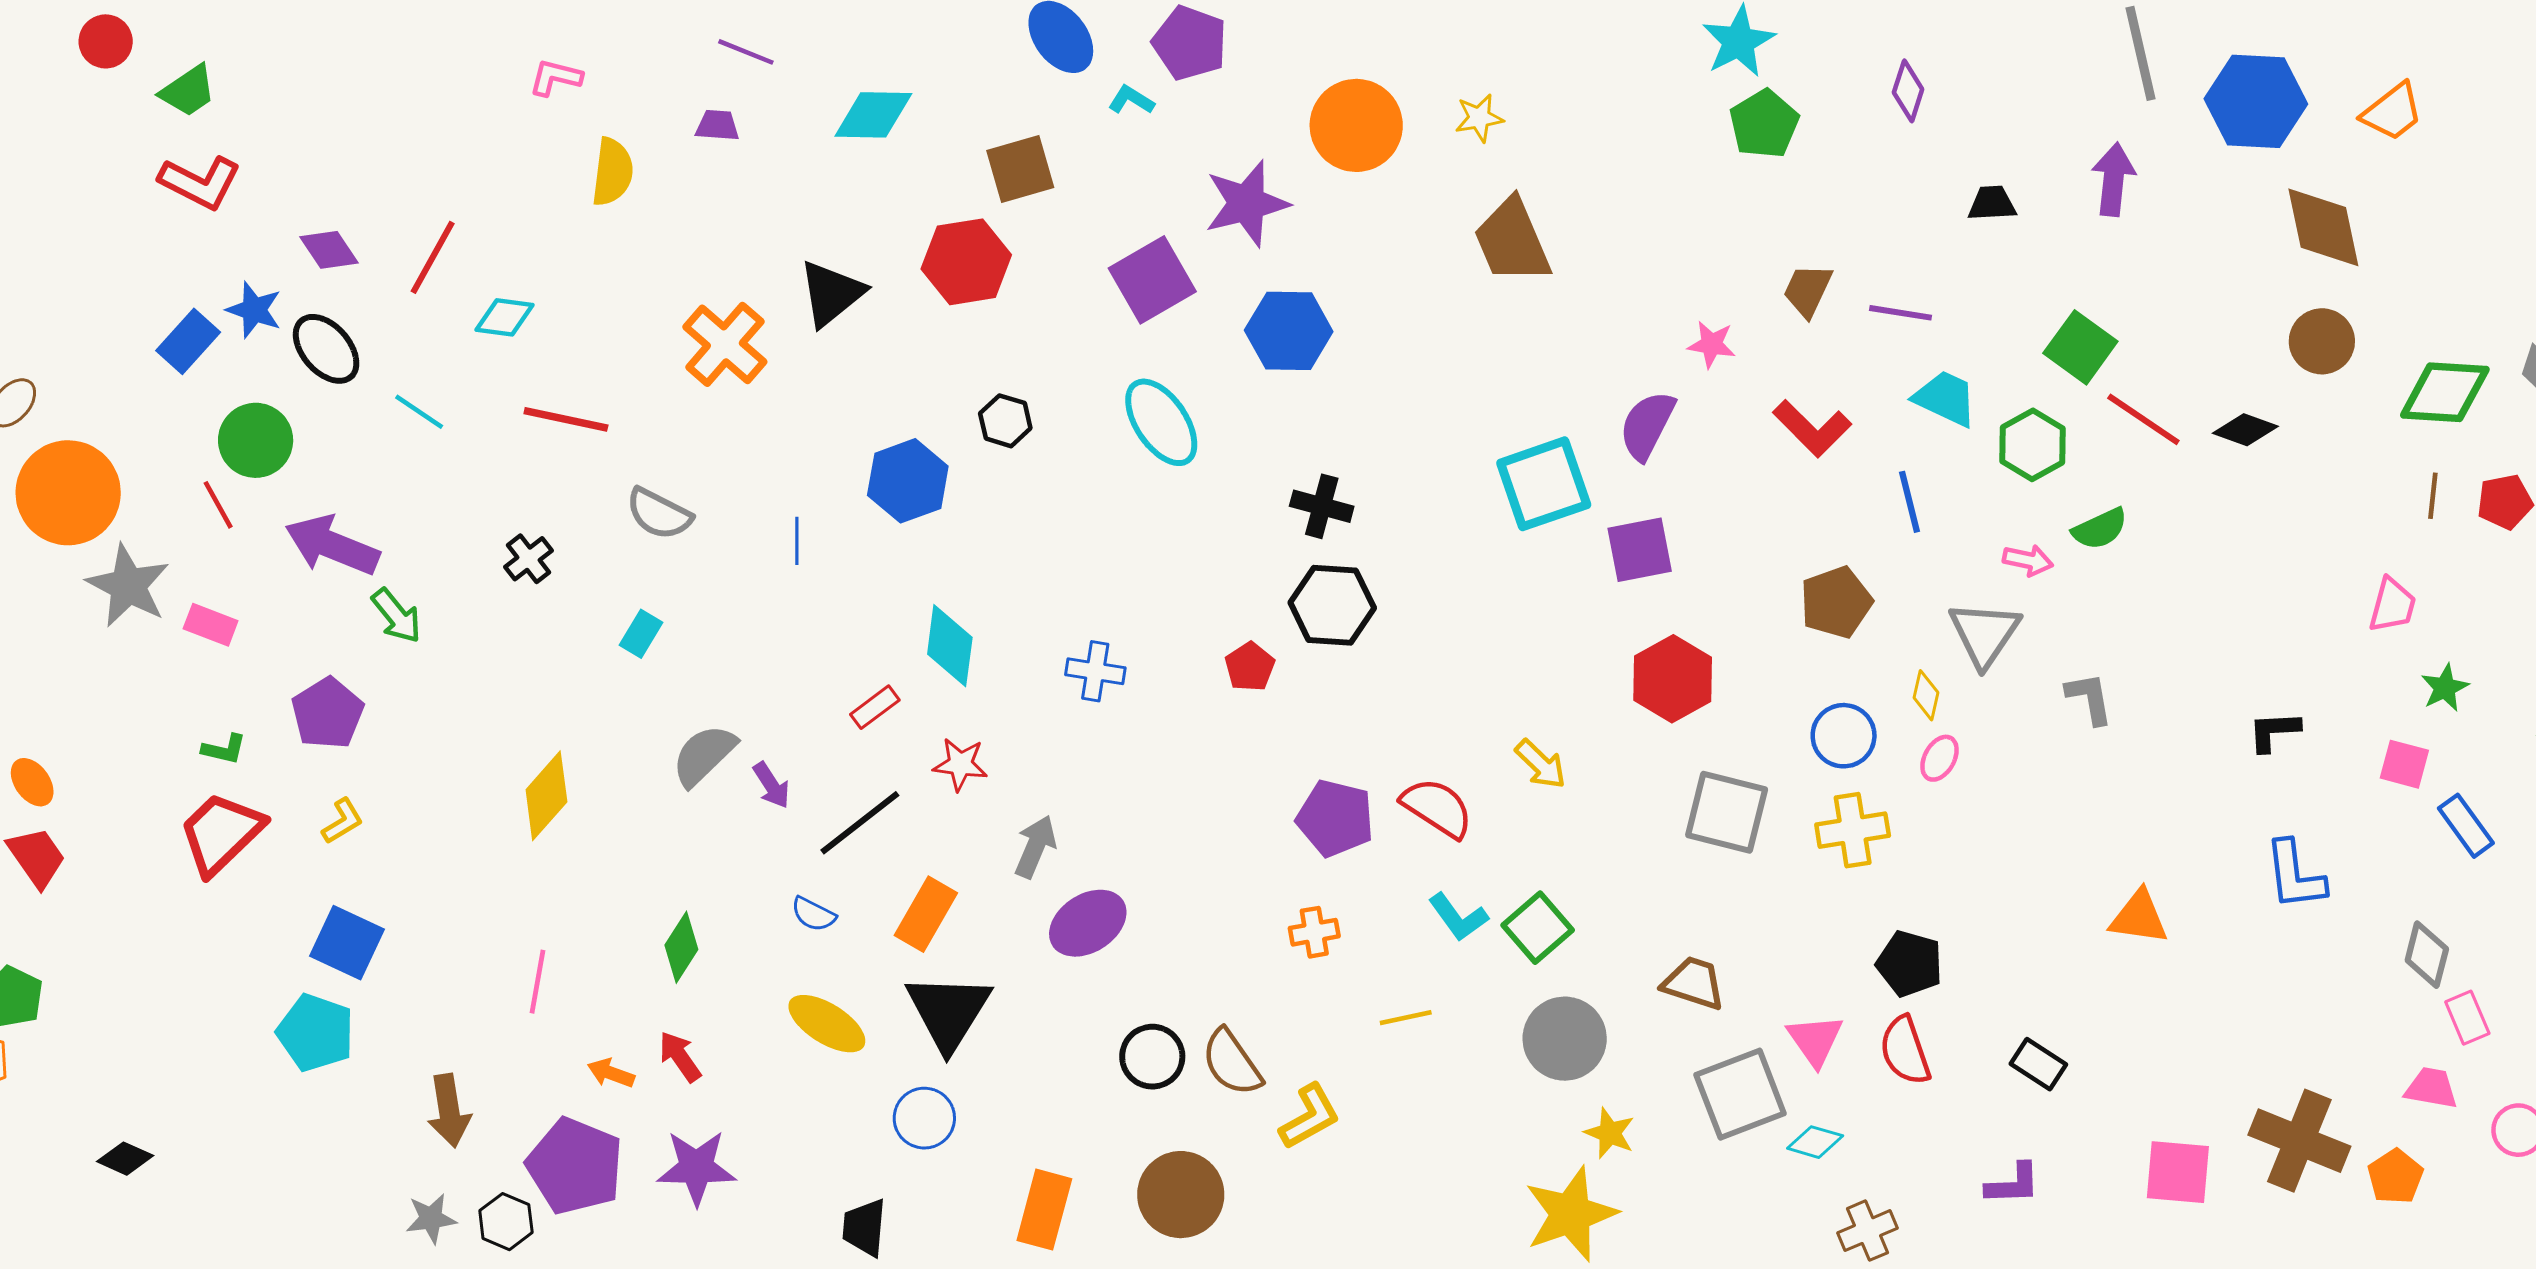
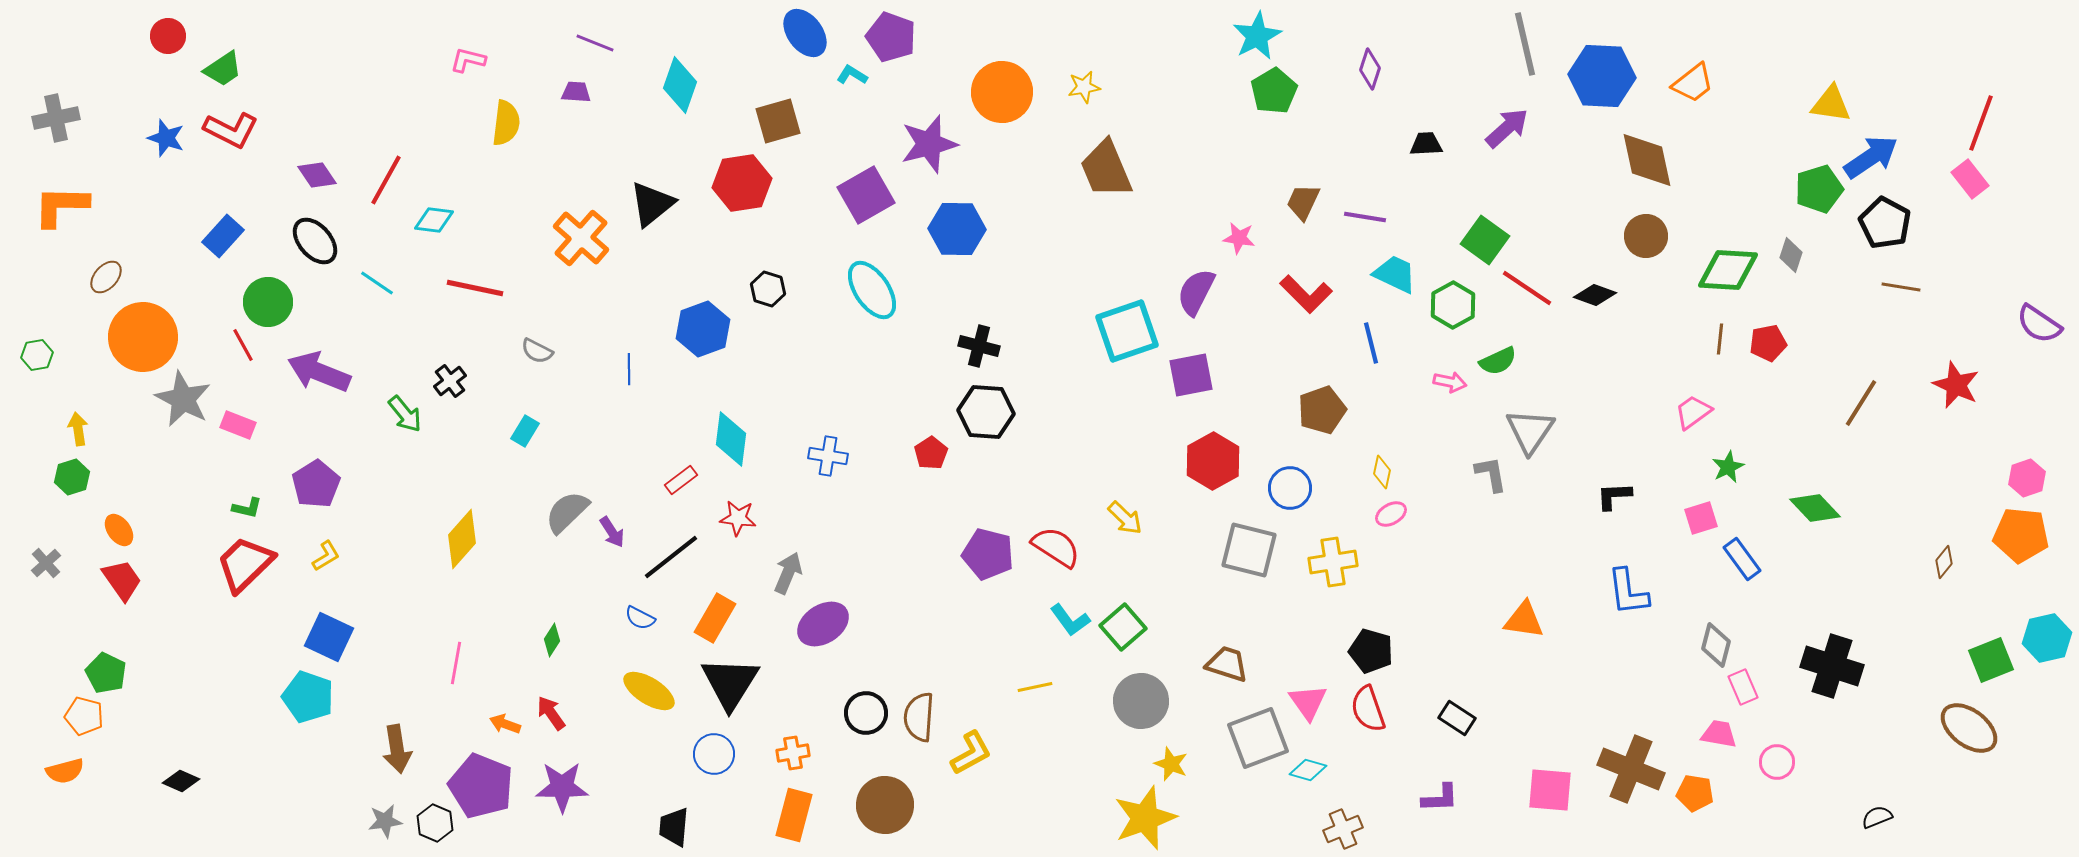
cyan diamond: (873, 115) -> (680, 85), turned -72
purple arrow: (2113, 179) -> (1507, 128), turned 42
blue star: (254, 310) -> (166, 138), moved
gray semicircle: (659, 514) -> (537, 351), size x0.7
pink trapezoid: (2392, 605) -> (1693, 412), turned -141
green arrow: (397, 616) -> (405, 414), moved
gray triangle: (1984, 634) -> (1530, 431), moved
blue circle: (1844, 736) -> (1290, 488), moved
pink ellipse: (1940, 758) -> (1391, 514), turned 32
pink square: (2404, 764) -> (1701, 518), turned -32
orange cross: (1314, 932) -> (793, 753), moved
green diamond: (681, 947) -> (552, 640), size x0.7
brown semicircle: (1232, 1063) -> (919, 717), turned 39
orange pentagon: (2395, 1177) -> (1695, 793), turned -30

